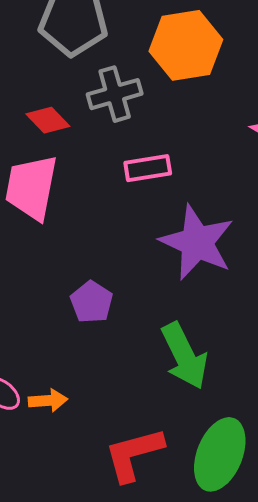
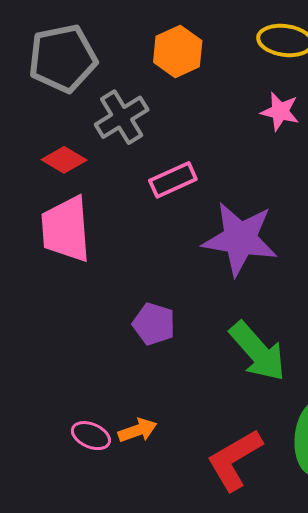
orange hexagon: (186, 45) -> (178, 52), size x0.7

